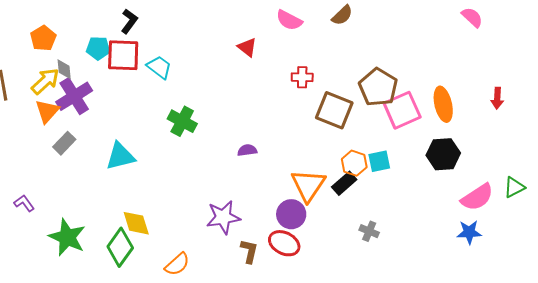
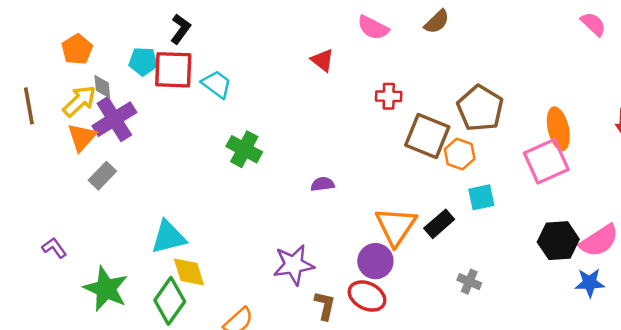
pink square: (402, 110) -> (546, 161), moved
black hexagon: (443, 154) -> (558, 241), moved
cyan triangle: (120, 156) -> (168, 237), moved
orange hexagon: (354, 163) -> (460, 154), moved

